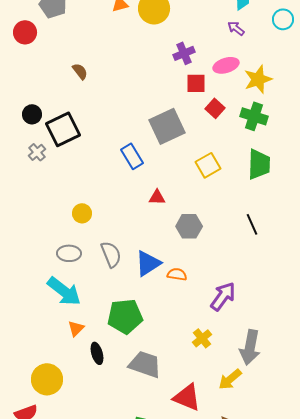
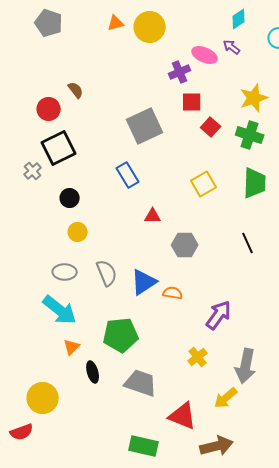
red circle: (25, 32) -> (49, 109), moved
pink ellipse: (226, 65) -> (205, 55), moved, turned 40
black circle: (32, 114) -> (70, 198), moved
gray square: (167, 126) -> (145, 126), moved

